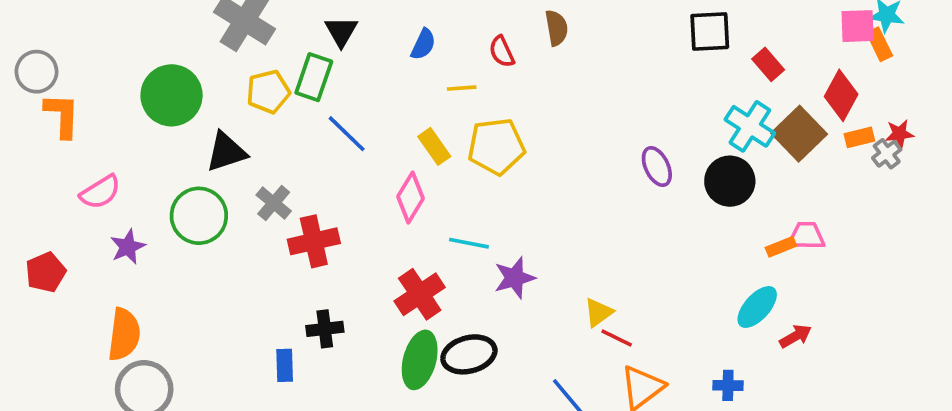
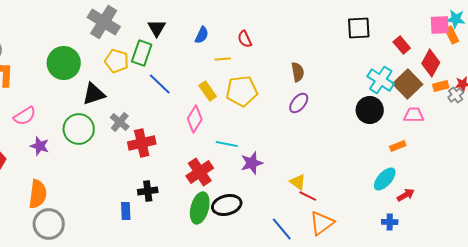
brown semicircle: (556, 28) -> (298, 72), moved
red rectangle: (768, 64) -> (402, 45), moved
yellow pentagon: (268, 92) -> (117, 61), turned 30
purple ellipse: (657, 167) -> (299, 103), moved, turned 65
pink trapezoid: (806, 236) -> (414, 115), moved
purple star: (128, 247) -> (40, 146), turned -30
yellow triangle: (598, 312) -> (298, 182), turned -48
blue cross: (728, 385) -> (390, 222), moved

